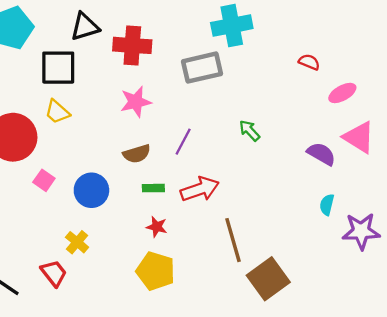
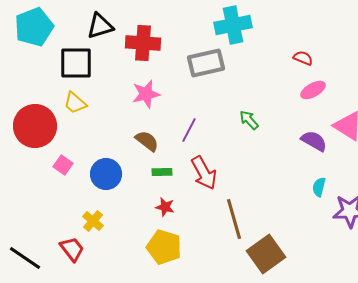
pink ellipse: (342, 93) -> (313, 90), moved
brown semicircle: (137, 154) -> (147, 141), turned -125
red arrow: (200, 189) -> (204, 173), turned 80

